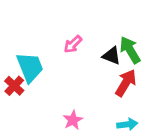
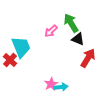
green arrow: (130, 50) -> (71, 23), moved
cyan arrow: (127, 124) -> (61, 87), moved

